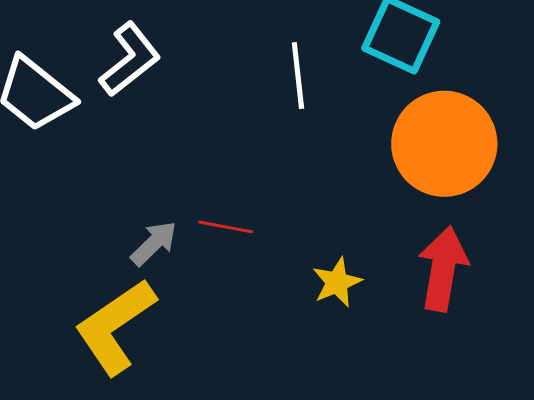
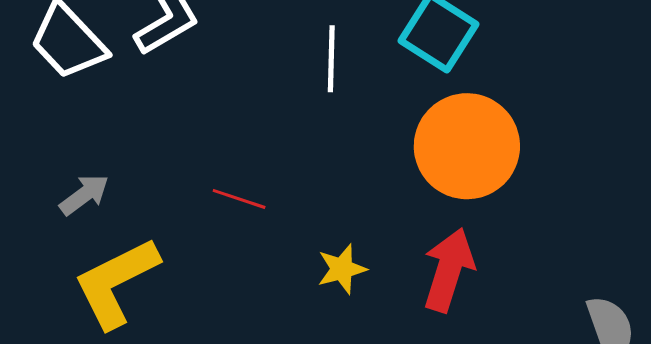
gray arrow: (154, 243) -> (84, 195), moved

